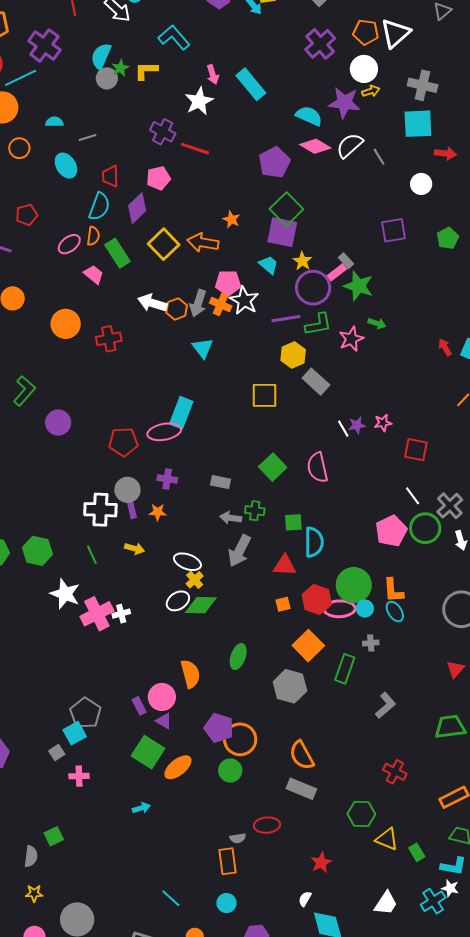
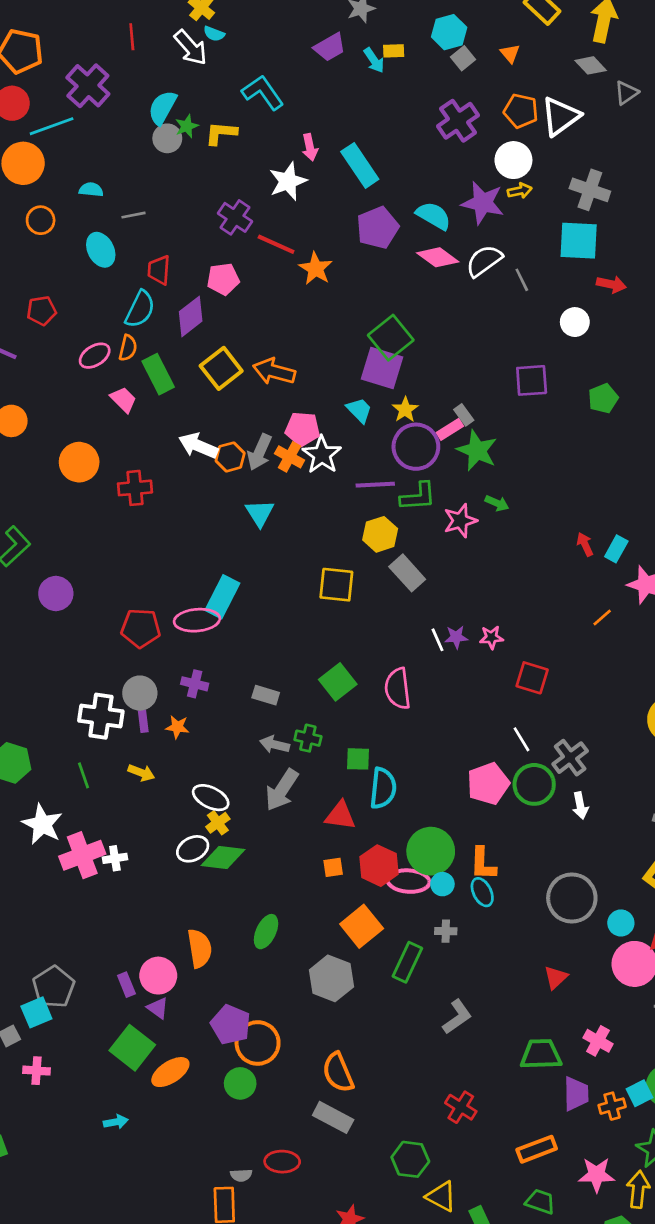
purple pentagon: (274, 162) -> (378, 228), moved
orange star: (231, 219) -> (316, 269), moved, size x1.4

